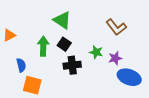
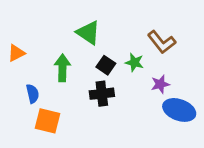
black square: (64, 44) -> (106, 65), moved
green star: (96, 52) -> (134, 62), moved

